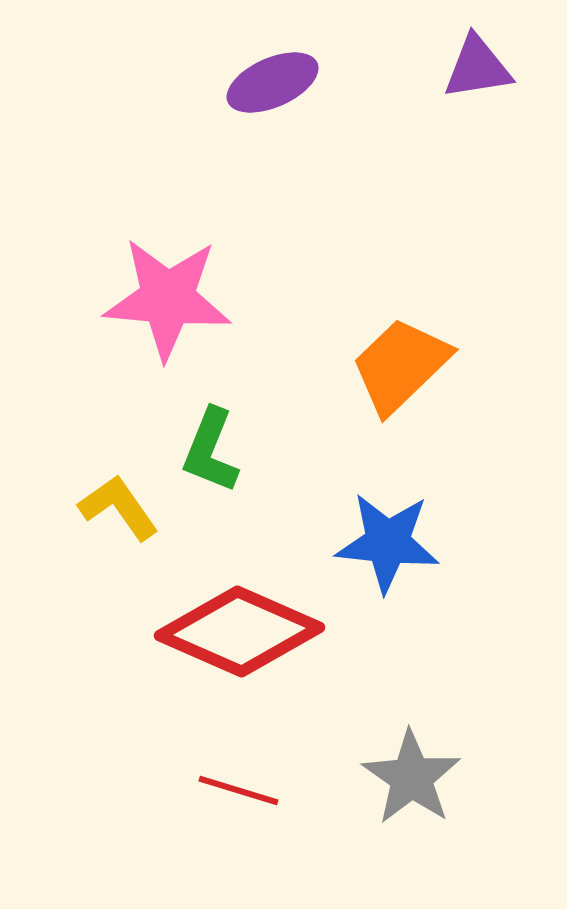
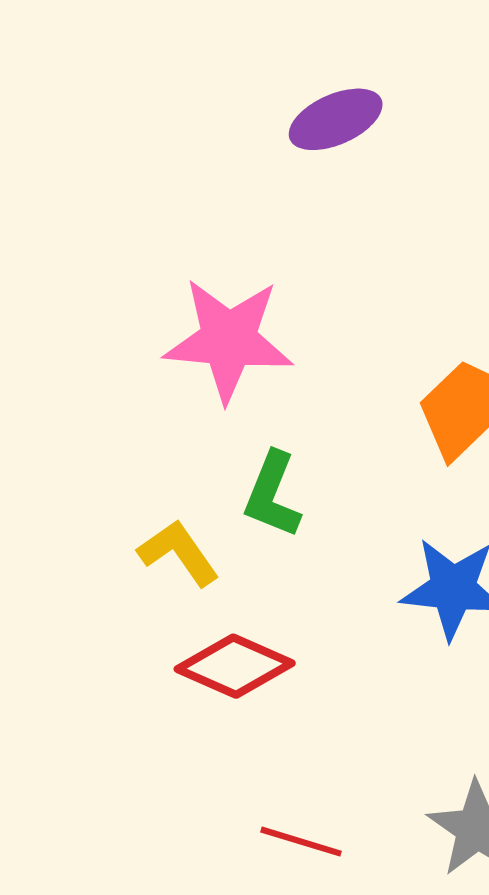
red diamond: (240, 632) -> (235, 666), moved, size x0.7

